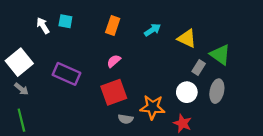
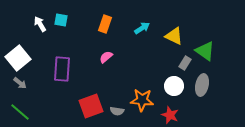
purple rectangle: (67, 74) -> (62, 69), turned 70
red square: (114, 92) -> (91, 106), moved
green line: (21, 120) -> (20, 112), turned -35

